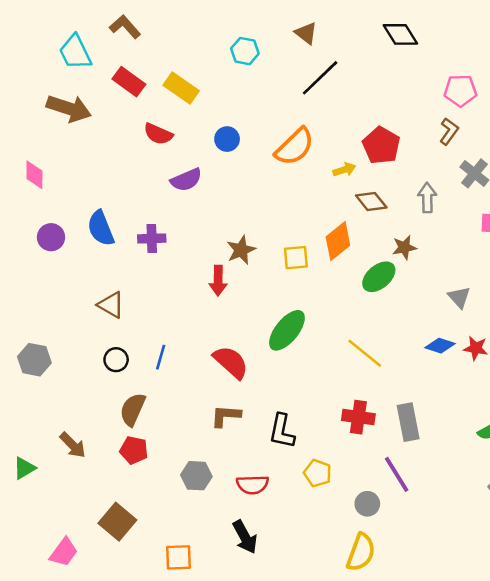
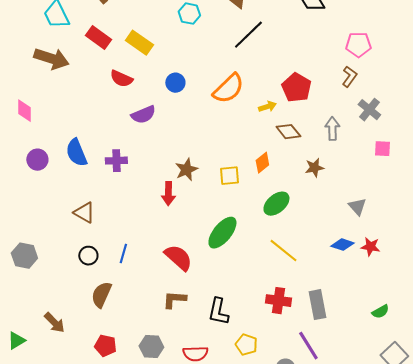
orange diamond: (338, 241) -> (262, 163), size x0.7
green ellipse: (379, 277) -> (276, 204), moved
red pentagon: (134, 450) -> (105, 346), moved

